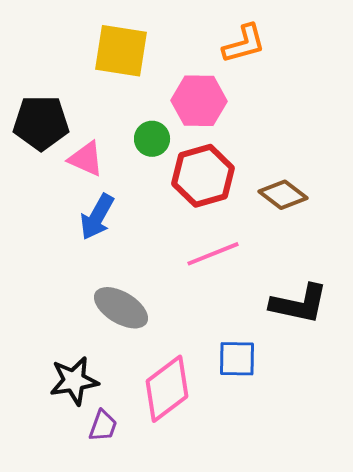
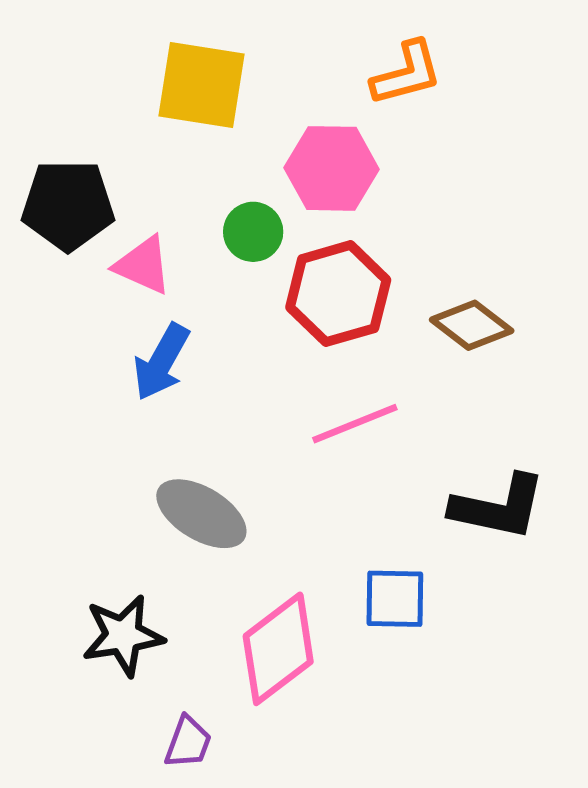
purple trapezoid: (103, 426) -> (188, 742), moved

